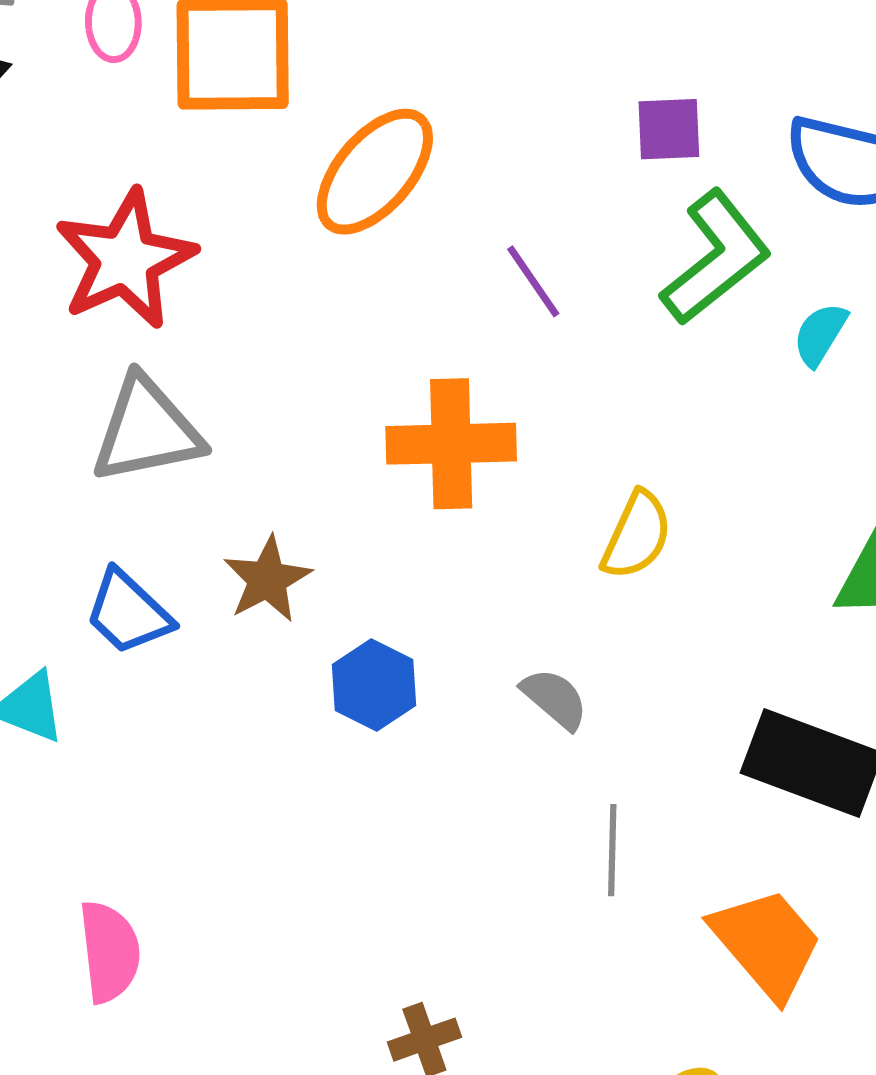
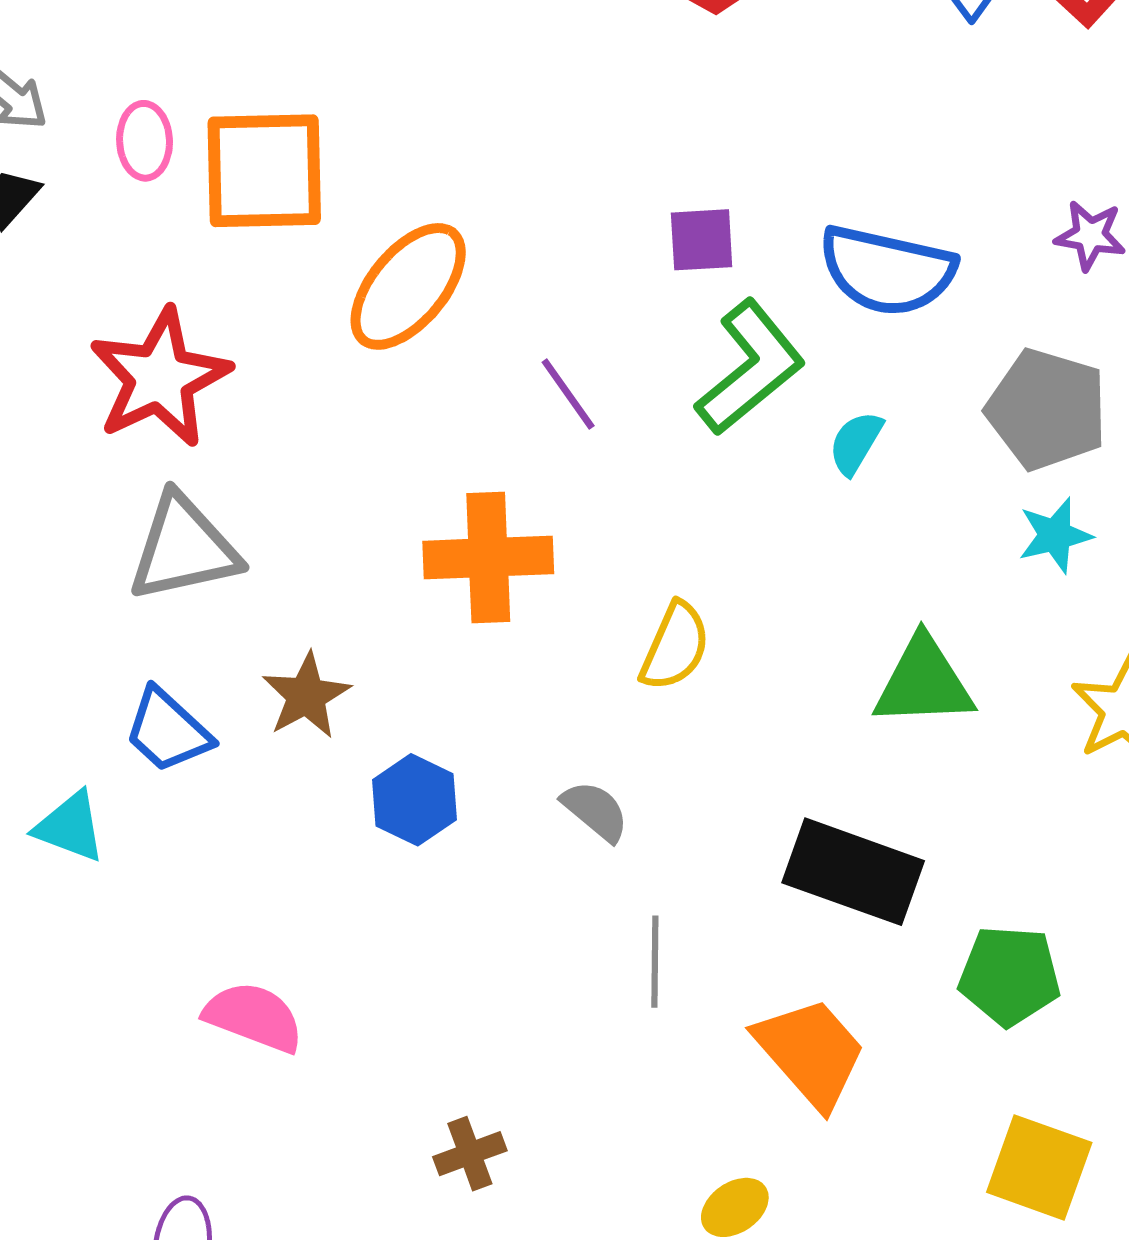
pink semicircle: (109, 952) -> (254, 1017), moved, turned -62

